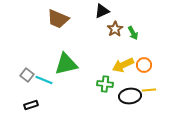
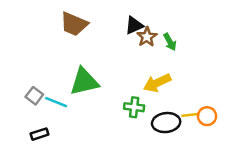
black triangle: (102, 11) -> (134, 25), moved
orange circle: (144, 65) -> (207, 116), moved

